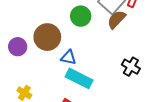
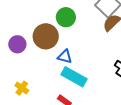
green circle: (81, 16) -> (66, 17), moved

